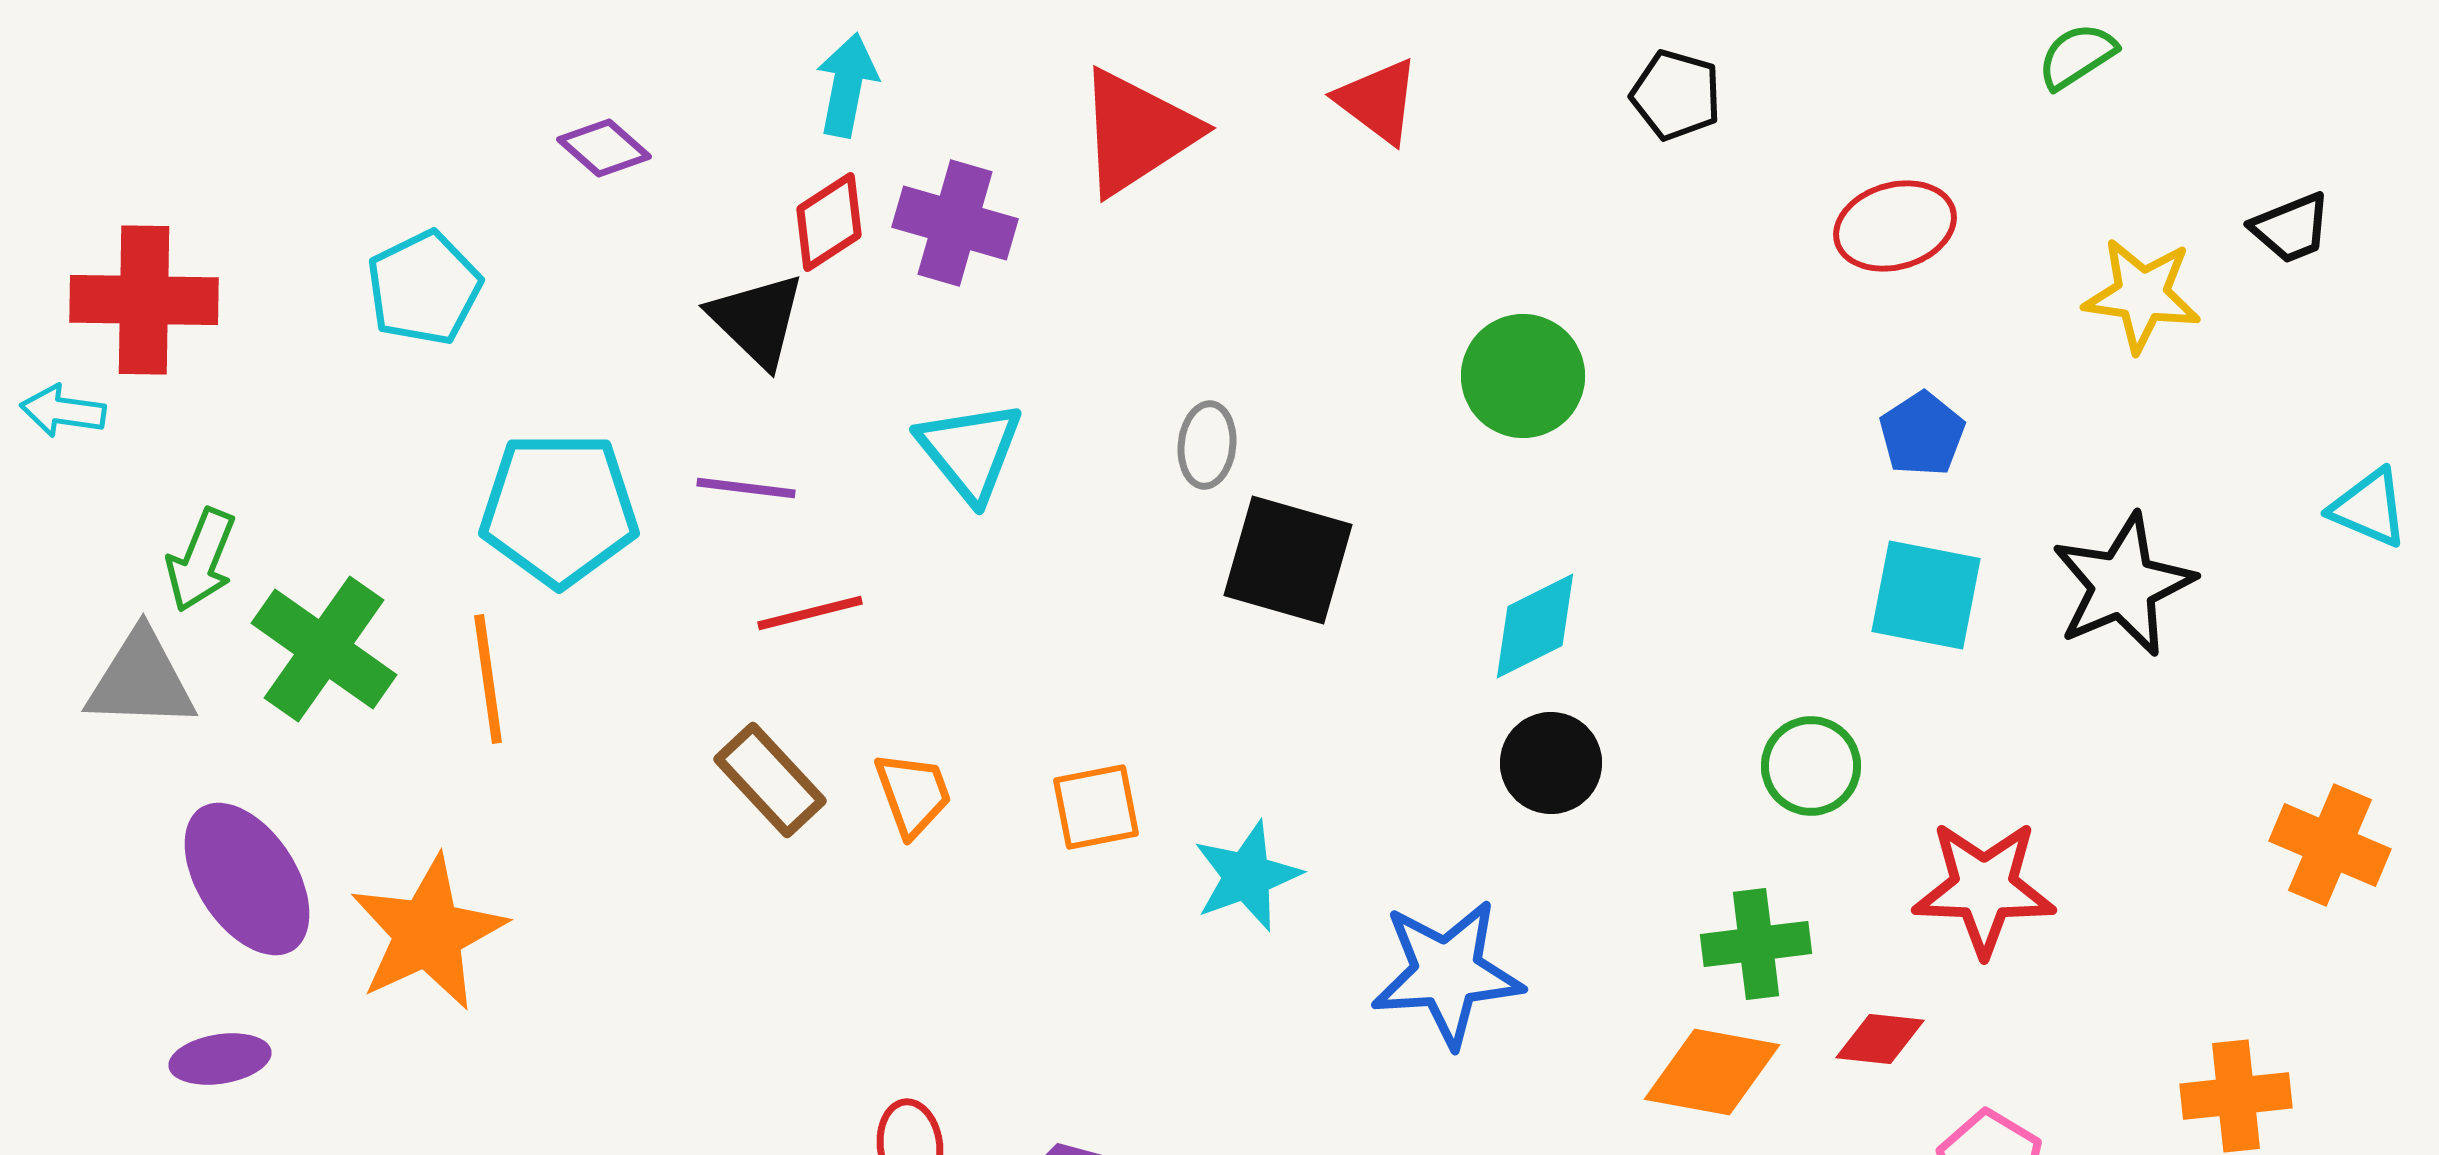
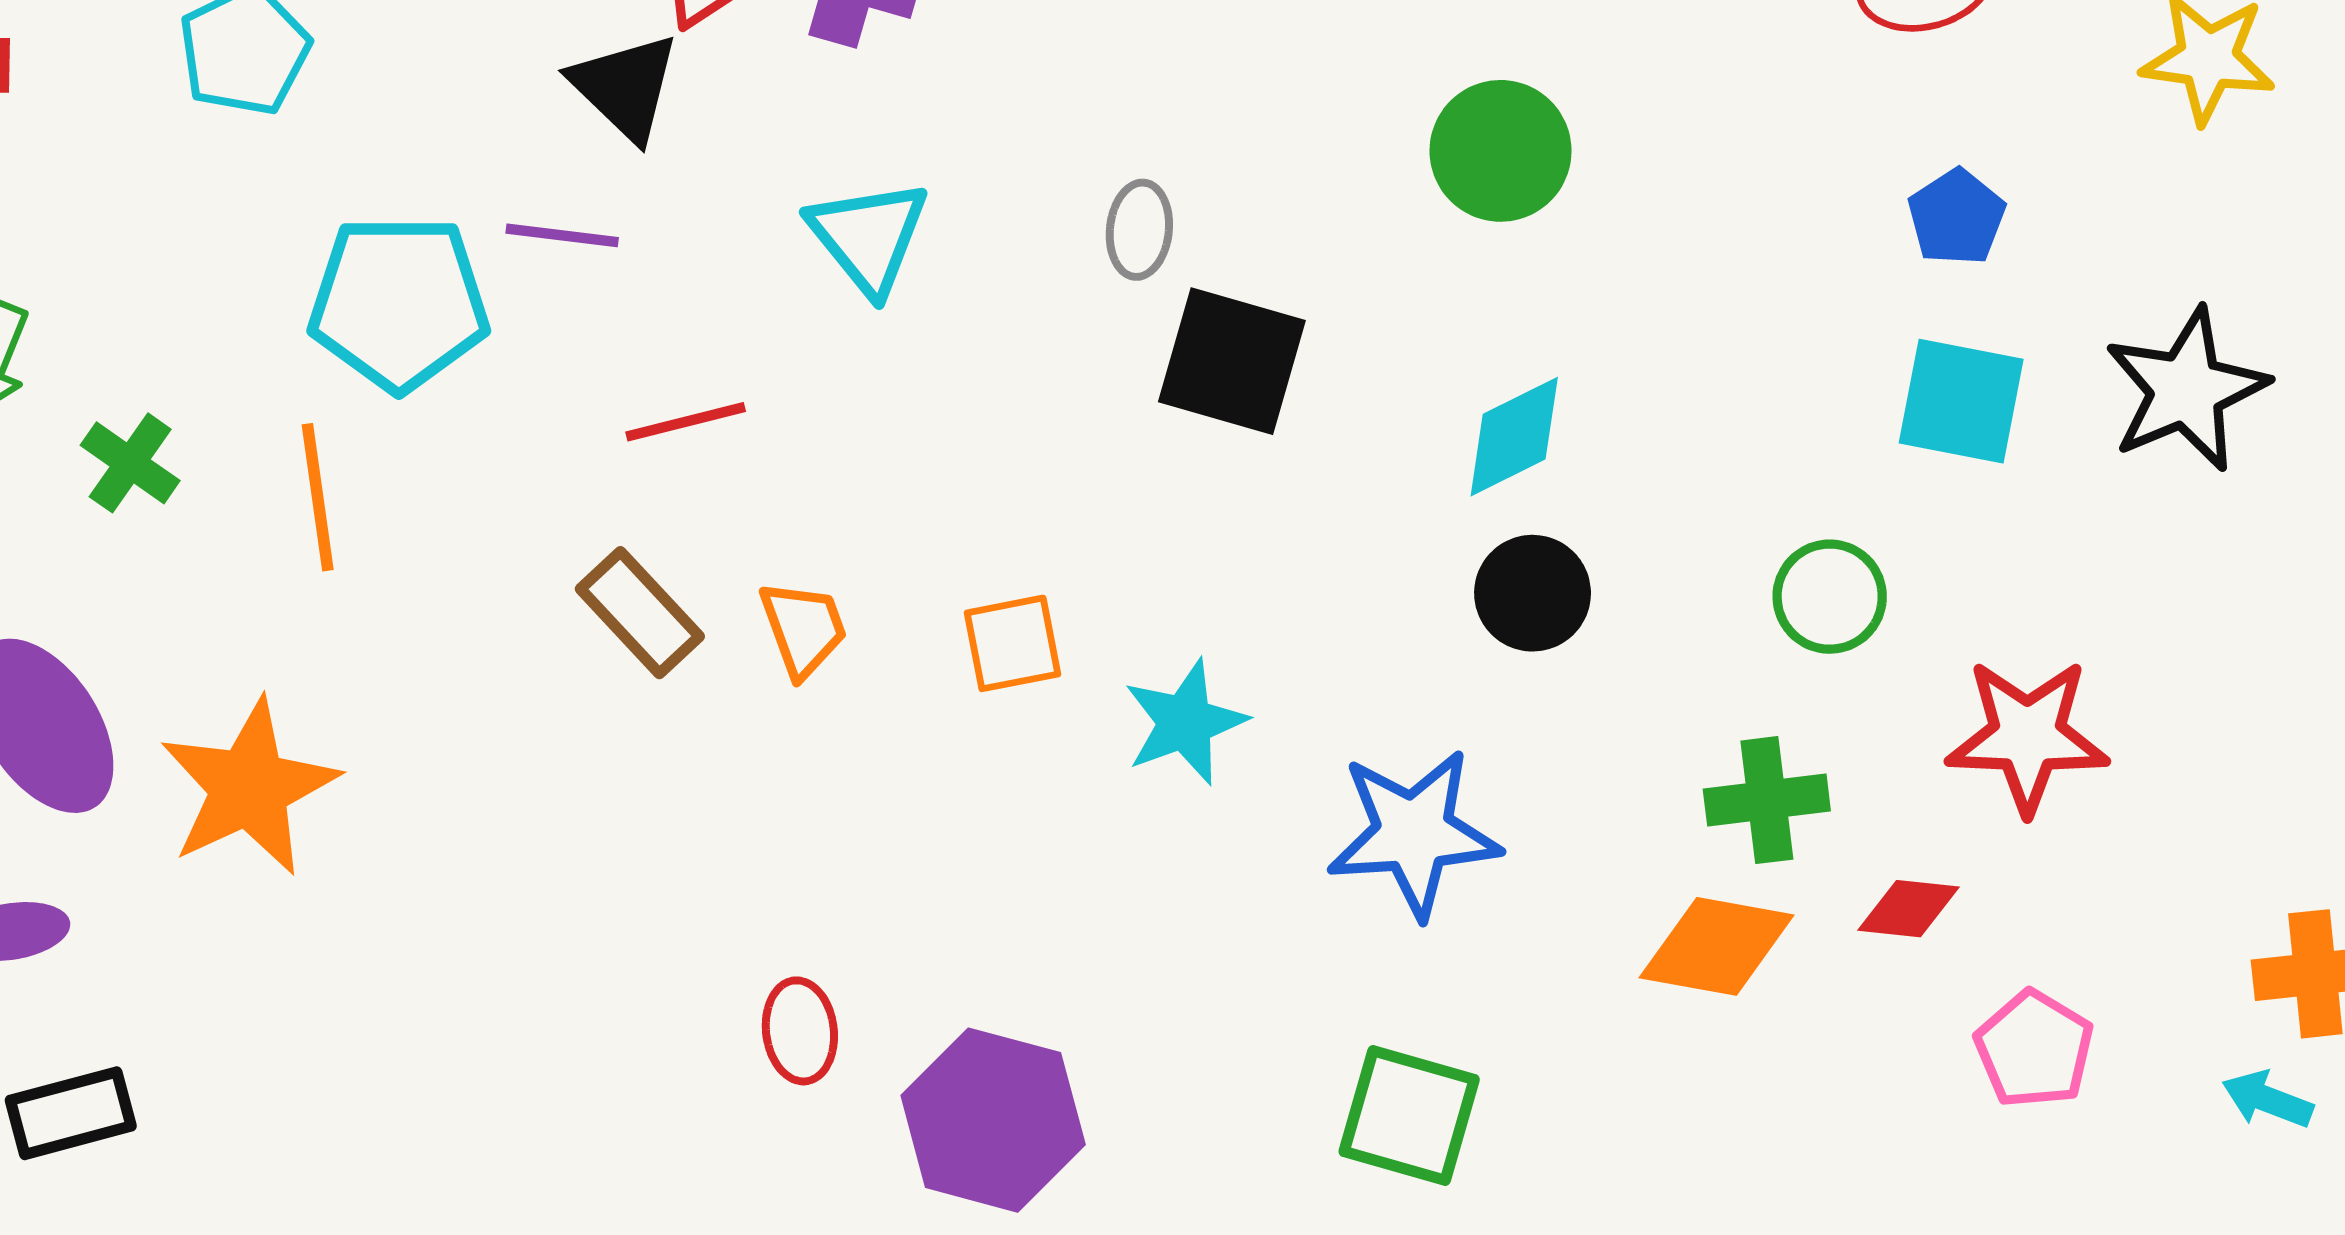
purple line: (746, 488) -> (562, 235), moved
green cross: (324, 649) -> (130, 463), size x0.6

